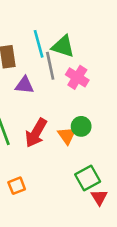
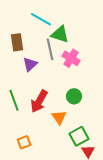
cyan line: (39, 44) -> (41, 19), moved, turned -45
purple triangle: (24, 85) -> (30, 64), turned -49
orange triangle: (67, 135) -> (59, 117), moved

